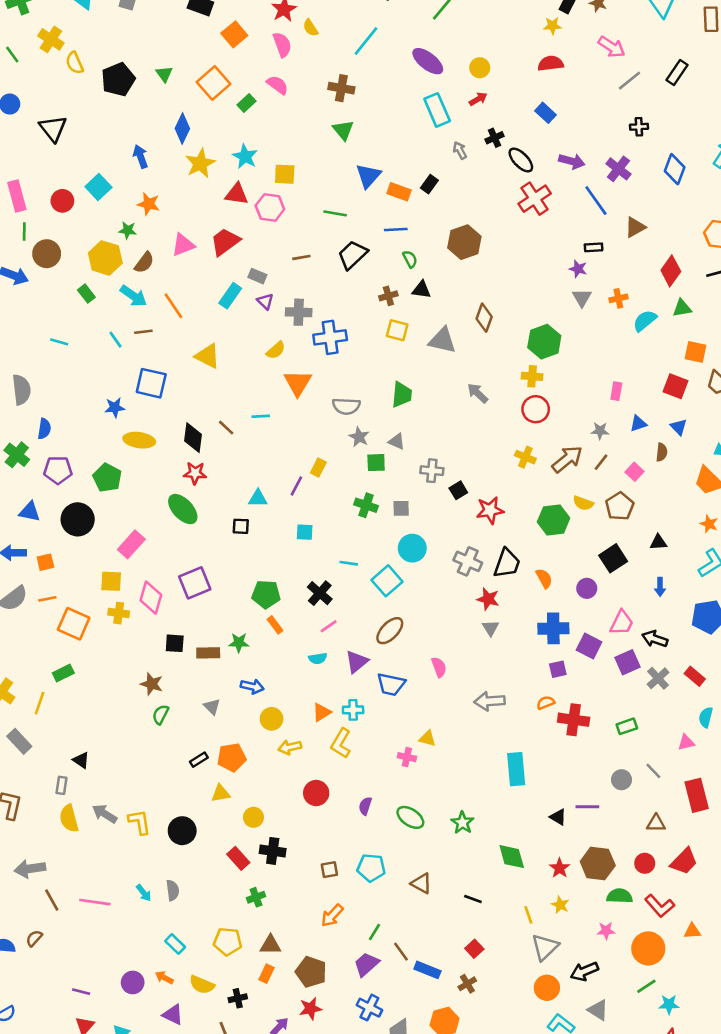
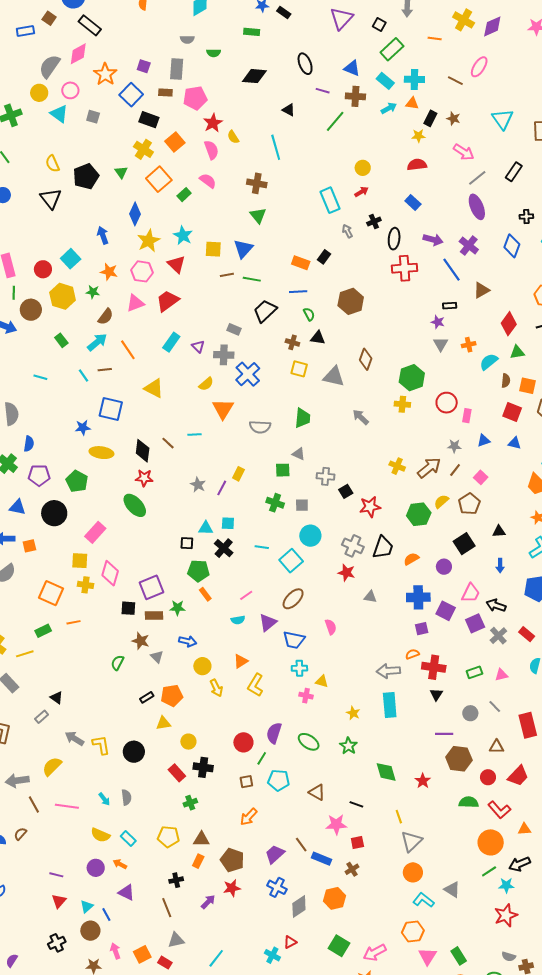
yellow cross: (51, 39) -> (143, 149), moved
cyan line: (366, 41) -> (276, 147), turned -55
purple ellipse: (428, 61) -> (477, 207), moved, turned 30
black cross: (639, 127) -> (526, 216), moved
black triangle: (53, 128) -> (51, 199), moved
black ellipse: (521, 160) -> (394, 239), turned 50
blue triangle: (368, 176) -> (243, 249), moved
red triangle: (237, 194) -> (176, 264), turned 36
red cross: (535, 199) -> (405, 268), turned 30
pink hexagon: (270, 207) -> (142, 271), moved
brown line: (301, 257) -> (227, 275), moved
yellow hexagon: (105, 258) -> (63, 296), moved
gray rectangle: (257, 276) -> (234, 329), moved
cyan arrow: (133, 296) -> (97, 342), turned -75
brown cross: (388, 296) -> (292, 342), turned 32
blue cross: (330, 337) -> (248, 374), turned -35
red circle: (536, 409) -> (447, 403), moved
blue triangle: (679, 427) -> (515, 443), turned -32
gray star: (359, 437) -> (198, 485), moved
brown semicircle: (662, 452) -> (506, 381), moved
cyan triangle: (258, 498) -> (206, 528), moved
yellow semicircle: (583, 503) -> (441, 501), turned 119
black square: (241, 526) -> (187, 543), moved
orange semicircle: (544, 578) -> (411, 559), turned -91
purple square: (195, 583) -> (151, 587), moved
black cross: (320, 593) -> (224, 548), moved
orange line: (47, 599) -> (74, 622), moved
red star: (488, 599) -> (347, 573), moved
gray triangle: (491, 628) -> (370, 597), turned -48
brown star: (152, 684) -> (141, 641), moved
gray arrow: (489, 701) -> (388, 671), moved
yellow line: (40, 703) -> (25, 654), turned 54
cyan cross: (353, 710) -> (299, 668), moved
pink triangle: (686, 742) -> (501, 675), moved
yellow arrow: (290, 747) -> (216, 688), turned -102
gray rectangle: (62, 785) -> (42, 717), turned 40
red circle: (316, 793) -> (243, 742), moved
purple semicircle: (365, 806) -> (274, 733), size x1.5
black triangle: (558, 817) -> (436, 694), moved, turned 32
yellow semicircle: (69, 818) -> (52, 766), moved, turned 60
brown hexagon: (598, 864) -> (459, 759), moved
yellow star: (560, 905) -> (353, 713), moved
pink star: (606, 931) -> (336, 824), moved, size x1.5
green line: (374, 932) -> (262, 758), moved
red square: (474, 949) -> (357, 842), turned 32
black arrow: (584, 971) -> (519, 864), moved
yellow semicircle: (202, 985) -> (100, 835), moved

